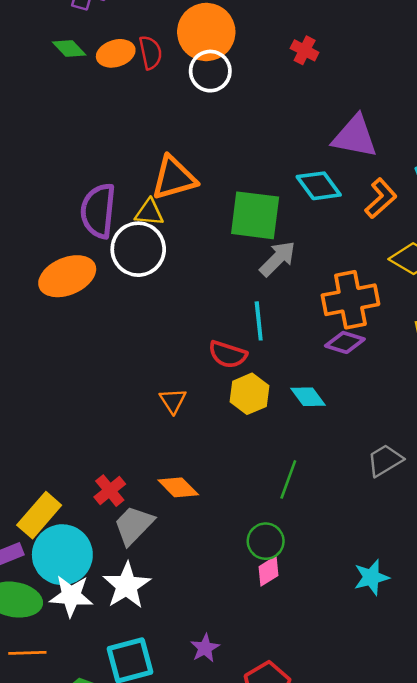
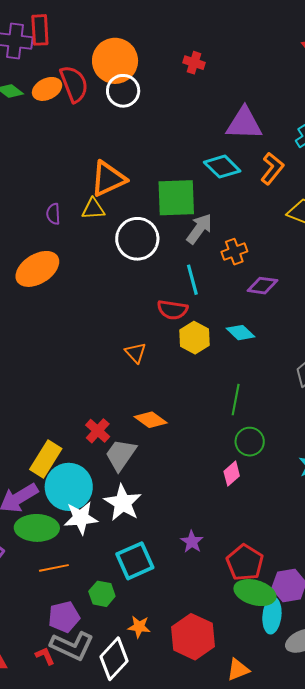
red semicircle: (150, 53) -> (74, 84), size x1.4
purple semicircle: (98, 211) -> (53, 214), size x0.5
white circle: (138, 249) -> (137, 239), moved
orange cross: (350, 300) -> (234, 252), moved, size x0.6
green circle: (266, 541) -> (250, 442), moved

